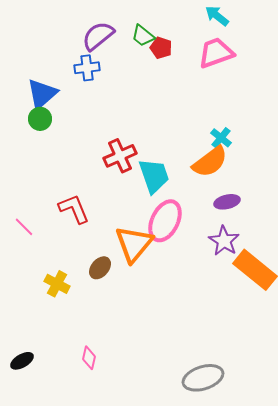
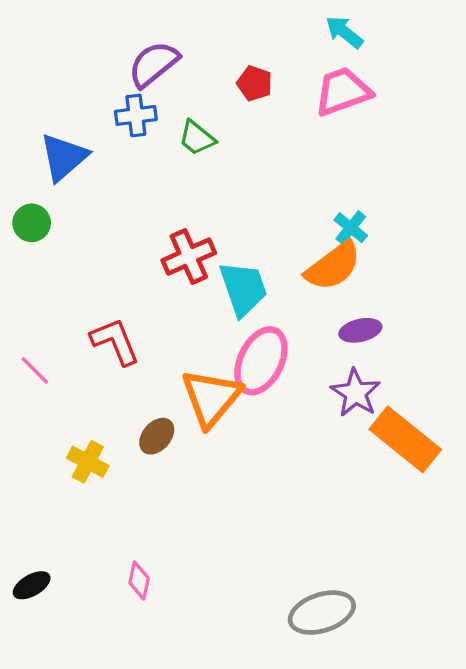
green trapezoid: (143, 36) -> (197, 138), moved
green circle: (40, 119) -> (32, 223), moved

